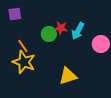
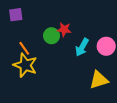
cyan arrow: (78, 31) -> (82, 47), moved
yellow triangle: (68, 76) -> (99, 80), moved

